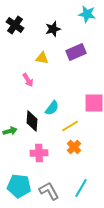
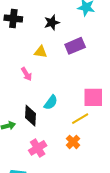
black cross: (15, 25) -> (13, 18), turned -30
yellow line: (70, 126) -> (80, 119), moved
pink cross: (39, 153) -> (38, 148), turned -30

